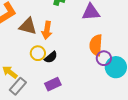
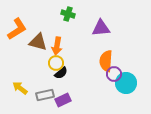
yellow circle: (38, 53) -> (56, 63), moved
gray rectangle: (18, 86) -> (45, 95), moved, turned 36

